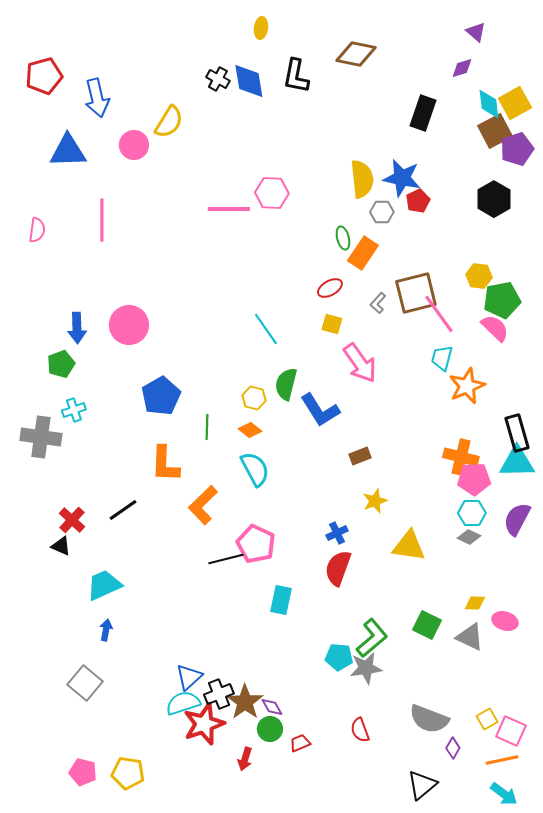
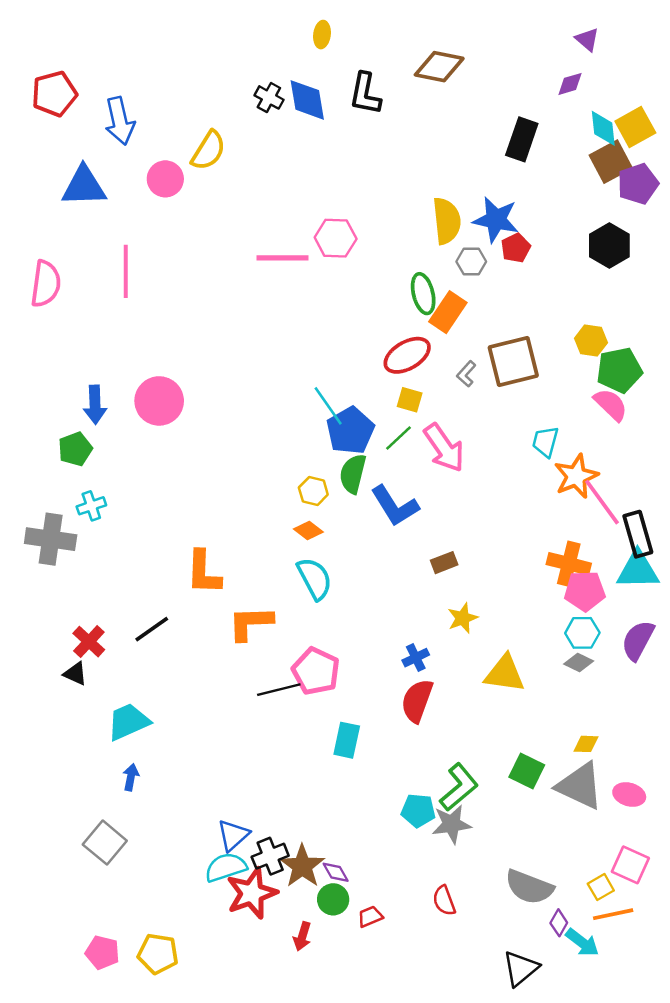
pink semicircle: (37, 230) -> (46, 284), size x1.5
green ellipse: (343, 238) -> (423, 294), size x1.4
red ellipse: (330, 288) -> (407, 355), size x1.5
pink line: (439, 314) -> (602, 502), moved
blue pentagon: (161, 396) -> (350, 431), moved
green line: (207, 427) -> (398, 438), moved, turned 45
orange L-shape: (203, 505) -> (250, 623), turned 42
pink ellipse: (505, 621) -> (629, 795), moved
gray triangle: (470, 637) -> (580, 786), size x1.4
pink square: (511, 731) -> (630, 865), moved
orange line: (502, 760) -> (613, 914), moved
cyan arrow: (504, 794) -> (582, 943), moved

